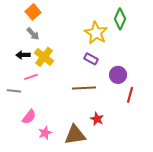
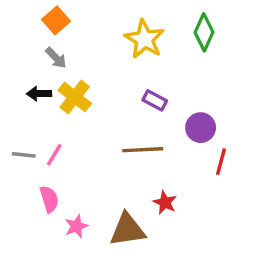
yellow star: (96, 33) -> (144, 39), moved
pink line: (31, 77) -> (54, 155), moved, turned -40
pink semicircle: (29, 117) -> (49, 199), turned -56

